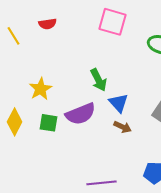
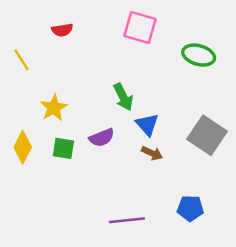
yellow line: (14, 36) -> (22, 60), moved
purple semicircle: (81, 114) -> (102, 138), size x0.7

